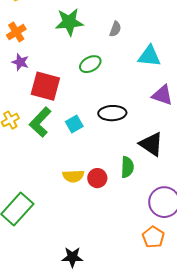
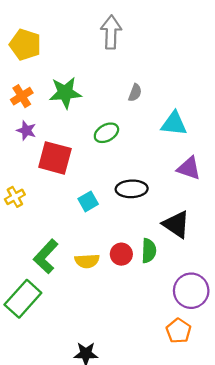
green star: (69, 22) -> (65, 93), moved
green L-shape: (40, 122) -> (46, 256), moved
red circle: (97, 178) -> (121, 254), moved

